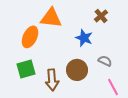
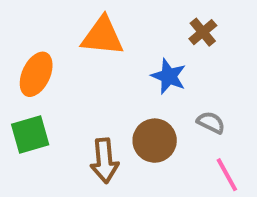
orange ellipse: (30, 37) -> (36, 74), moved
green square: (26, 69) -> (30, 135), moved

